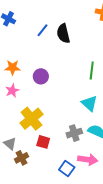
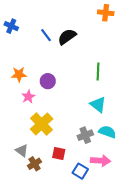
blue line: (42, 30) -> (46, 35), turned -72
black semicircle: (63, 33) -> (67, 37), turned 72
pink star: (12, 91) -> (28, 97), moved
red square: (43, 142) -> (59, 153), moved

